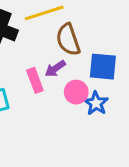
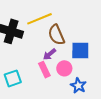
pink rectangle: (35, 80) -> (44, 70), moved
blue star: (96, 103) -> (78, 86), moved

